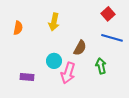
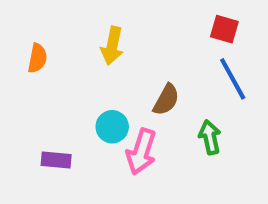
red square: (108, 14) -> (224, 29), turned -32
blue line: (112, 38) -> (233, 79), turned 45

